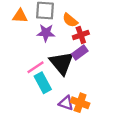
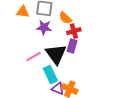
purple rectangle: (80, 52) -> (72, 46), turned -40
cyan rectangle: (43, 83) -> (50, 75), moved

